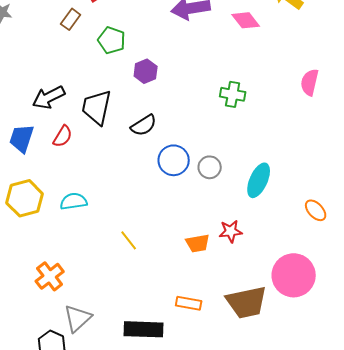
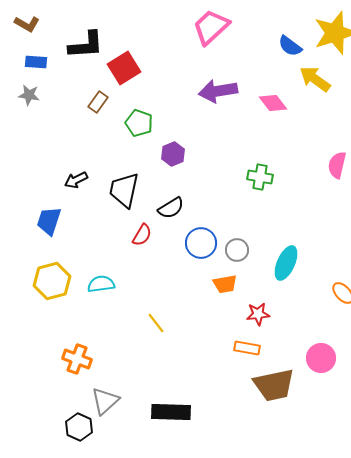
black arrow: (49, 97) -> (76, 180), size x0.7
red semicircle: (63, 136) -> (142, 235), moved
orange trapezoid: (198, 243) -> (225, 284), moved
pink circle: (294, 275) -> (321, 358), size x0.7
orange cross: (50, 276) -> (77, 359), turned -32
orange rectangle: (189, 303) -> (247, 348), moved

